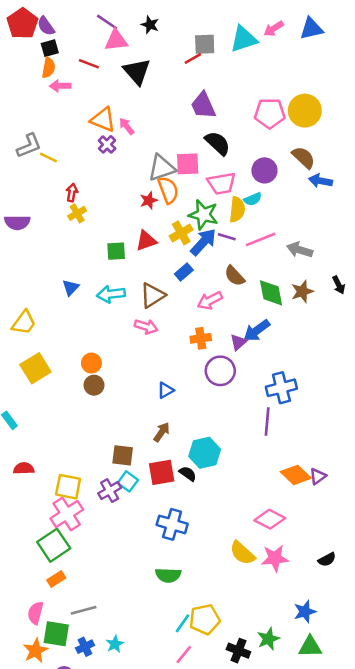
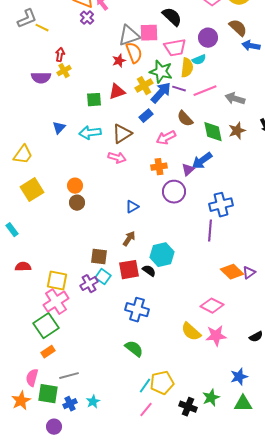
purple semicircle: (17, 223) -> (41, 78), moved
green semicircle: (168, 575) -> (134, 349), turned -144
orange star: (35, 651) -> (21, 401), moved

